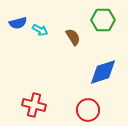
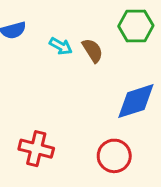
cyan arrow: (40, 30) -> (61, 46), moved

